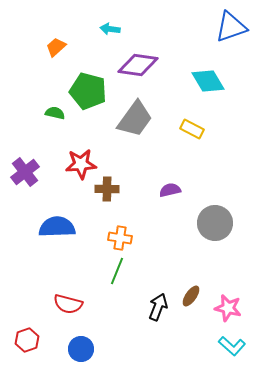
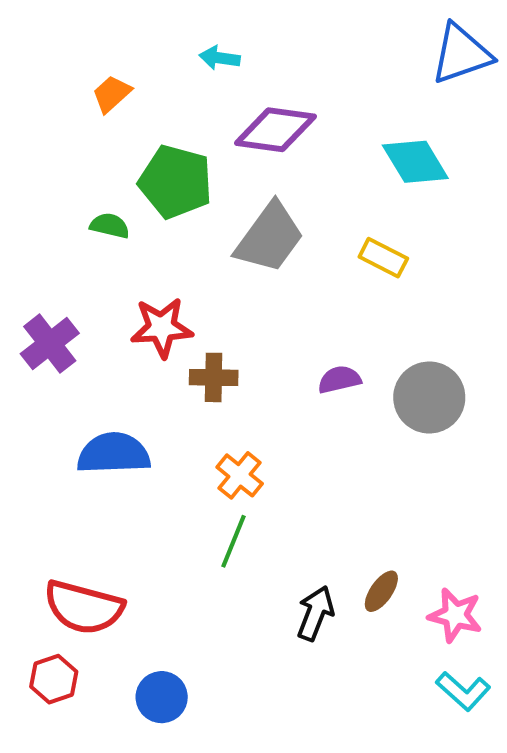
gray circle: (215, 223) -> (429, 397), moved
orange cross: (120, 238) -> (240, 475), turned 30
red semicircle: (68, 304) -> (84, 607), moved, size x1.4

